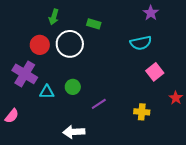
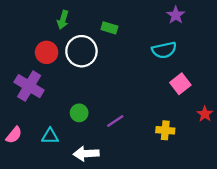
green circle: (73, 87) -> (79, 113), moved
cyan triangle: (47, 92) -> (50, 136), moved

